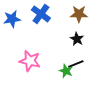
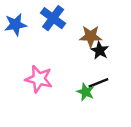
brown star: (79, 14) -> (91, 36), moved

